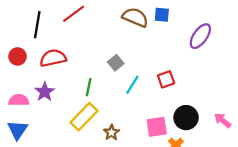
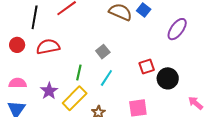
blue square: (162, 15) -> (144, 10), turned 32
cyan line: (132, 85) -> (106, 78), moved
purple star: (45, 92) -> (49, 91), moved
black circle: (186, 118) -> (168, 78), moved

